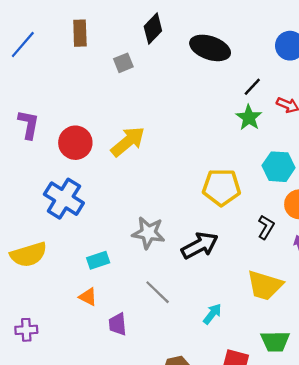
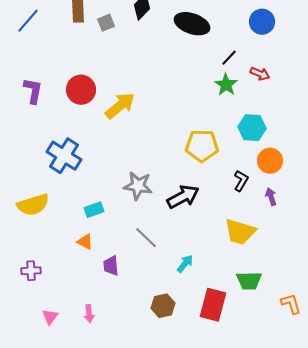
gray square: (123, 63) -> (106, 23), moved
red circle: (75, 143) -> (81, 90), moved
cyan arrow: (212, 314) -> (185, 264), moved

